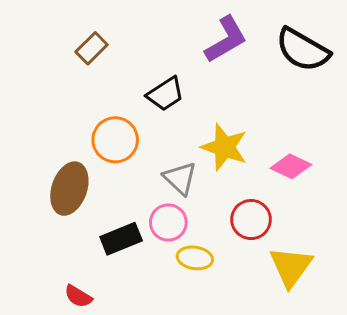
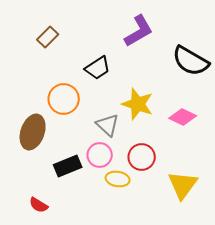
black semicircle: (303, 50) -> (191, 61), moved
red circle: (251, 220) -> (142, 157), moved

